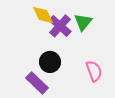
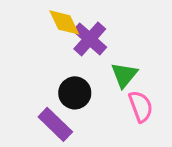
green triangle: (83, 22) -> (124, 75), moved

